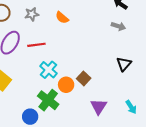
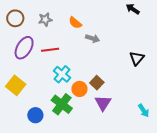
gray arrow: (118, 26) -> (93, 38), moved
black triangle: (124, 64) -> (137, 58), moved
purple triangle: (99, 107) -> (103, 103), moved
blue circle: (30, 117) -> (35, 115), moved

